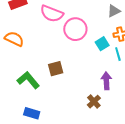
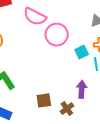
brown square: (56, 69) -> (44, 100), moved

